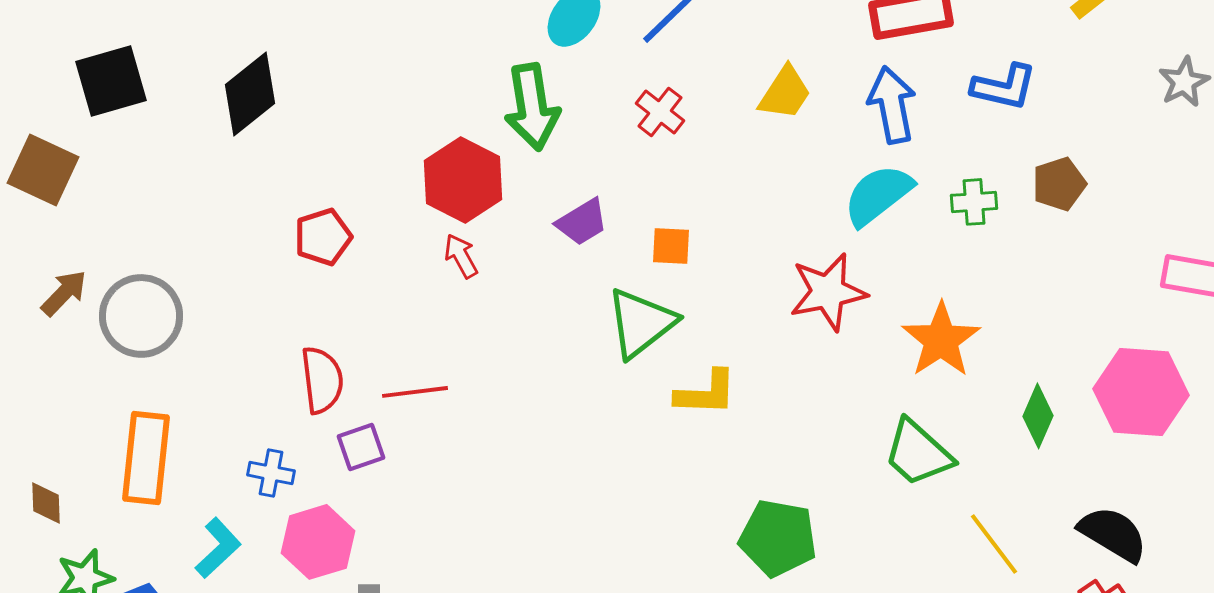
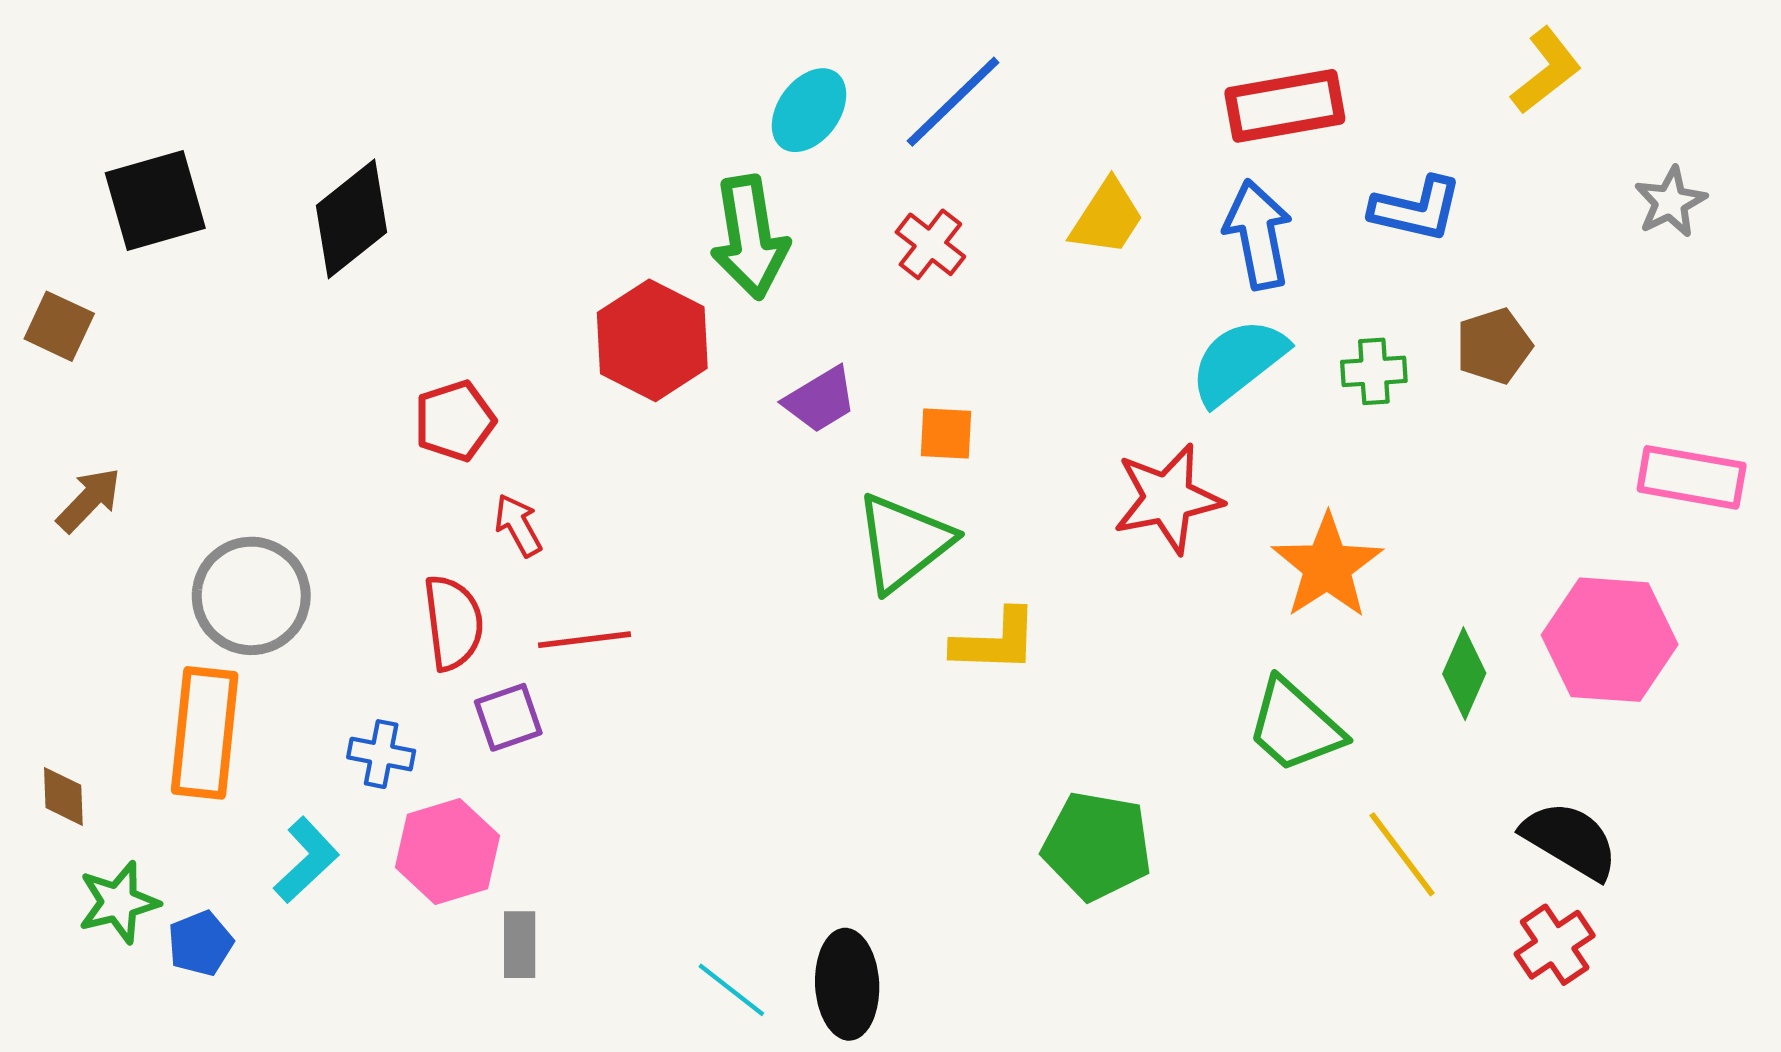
brown square: (43, 170) -> (59, 326), size x0.7
red arrow: (461, 256) -> (518, 525), moved
gray circle: (141, 316) -> (251, 596), moved

